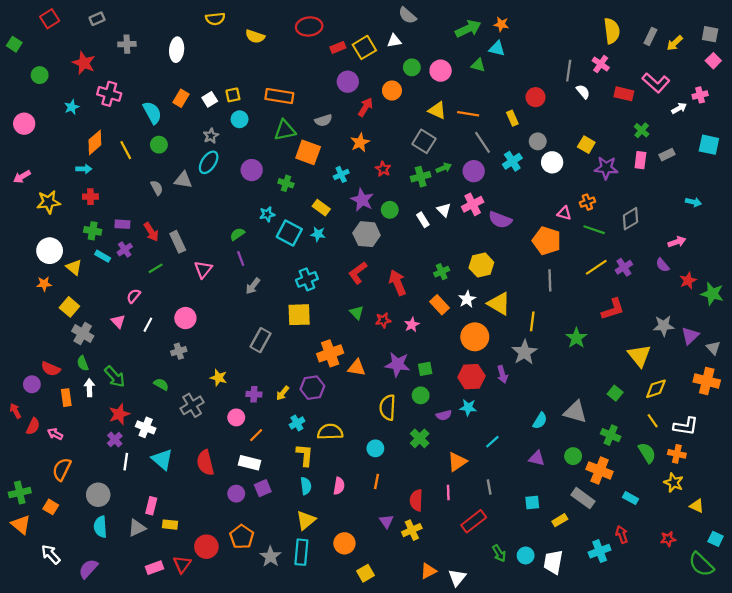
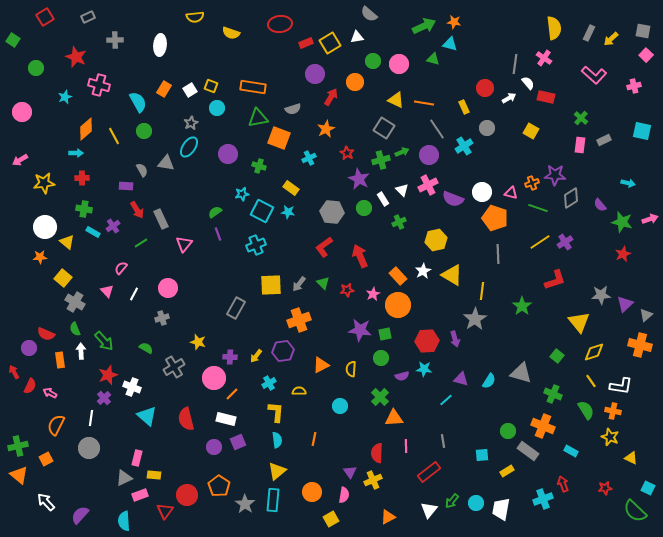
red rectangle: (624, 94) -> (546, 97), moved
yellow square: (233, 95) -> (211, 86), turned 32
white arrow: (679, 108) -> (509, 98), moved
white circle: (552, 162) -> (482, 192), moved
purple star: (606, 168) -> (555, 175), moved
purple star: (362, 200) -> (359, 179), moved
green circle: (390, 210) -> (364, 208), moved
purple rectangle: (122, 224) -> (126, 186), moved
pink arrow: (677, 242) -> (650, 219), moved
purple semicircle: (663, 265) -> (600, 205), moved
green cross: (442, 272) -> (399, 222), moved
cyan cross: (307, 279) -> (256, 245), moved
gray arrow: (253, 286) -> (299, 284), moved
green star: (712, 294) -> (622, 222), moved
orange circle: (475, 337) -> (398, 305), moved
gray triangle: (713, 348) -> (646, 315), turned 32
orange triangle: (357, 368) -> (321, 365), moved, turned -36
yellow semicircle: (388, 407) -> (351, 369), size x0.7
pink circle: (236, 417) -> (214, 378), size x1.5
yellow semicircle: (330, 432) -> (299, 391), size x0.6
green circle: (573, 456) -> (508, 431), moved
purple triangle: (537, 458) -> (461, 379), moved
white line: (126, 462) -> (91, 418), moved
orange triangle: (457, 462) -> (394, 418), moved, turned 30
orange line: (376, 481) -> (314, 439), moved
pink semicircle: (339, 486) -> (344, 495), moved
orange square: (51, 507) -> (46, 459), turned 32
cyan semicircle: (100, 527) -> (124, 521), moved
green arrow: (499, 553) -> (452, 501), turned 70
pink rectangle: (155, 568) -> (140, 495), moved
white triangle: (457, 578) -> (429, 510), moved

